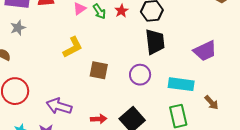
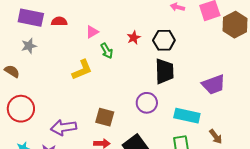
green arrow: (99, 11) -> (107, 51), moved
brown square: (99, 70) -> (105, 117), moved
purple arrow: (59, 106) -> (64, 127), turned -30

